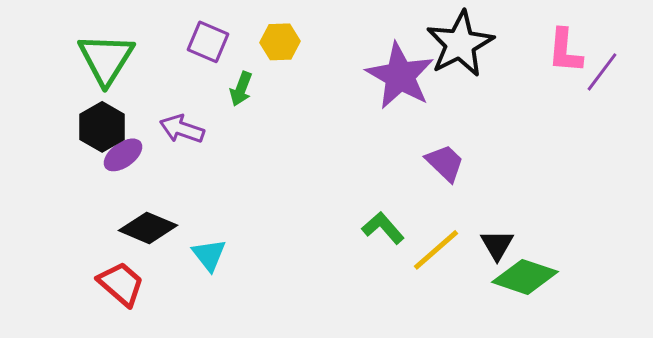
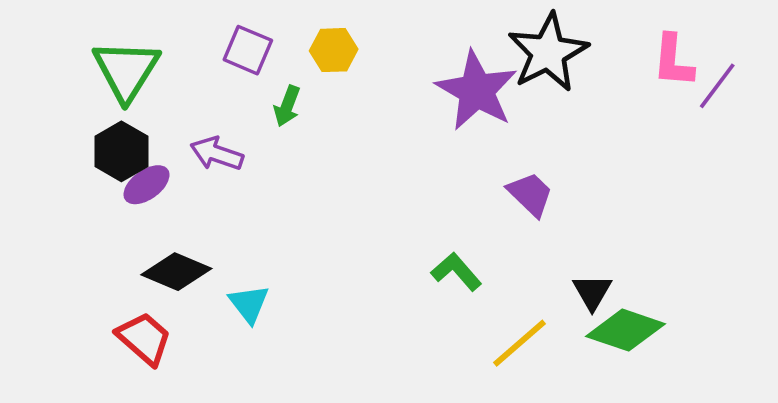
yellow line: (436, 250) -> (519, 343), moved

